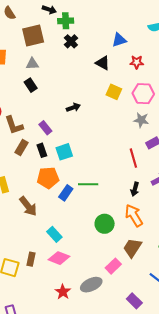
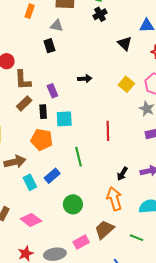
yellow square: (114, 92) -> (126, 84), moved
red line: (133, 158) -> (108, 131), moved
green line: (88, 184) -> (78, 157), turned 60
blue rectangle: (66, 193) -> (52, 176), moved
brown arrow: (28, 206) -> (15, 162), turned -80
green circle: (105, 224) -> (73, 204), moved
cyan rectangle: (54, 234) -> (30, 182), moved

